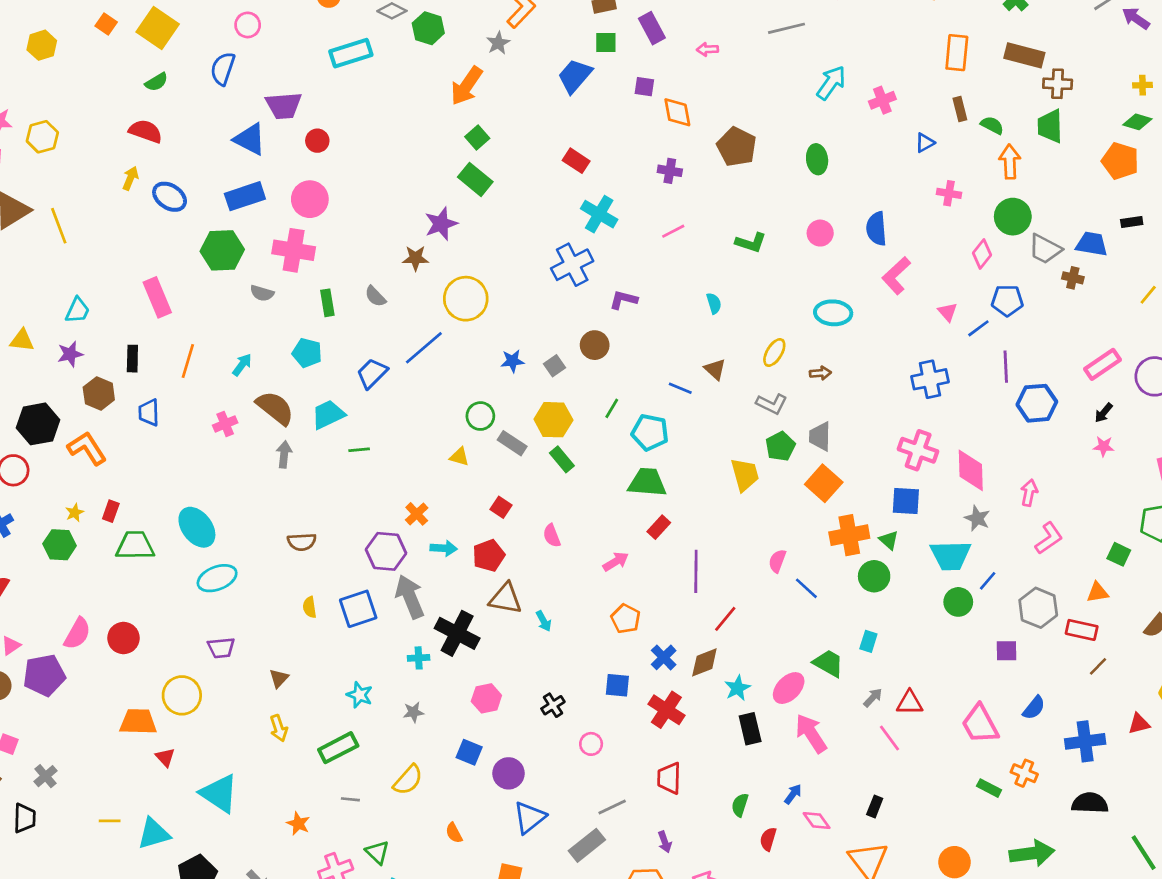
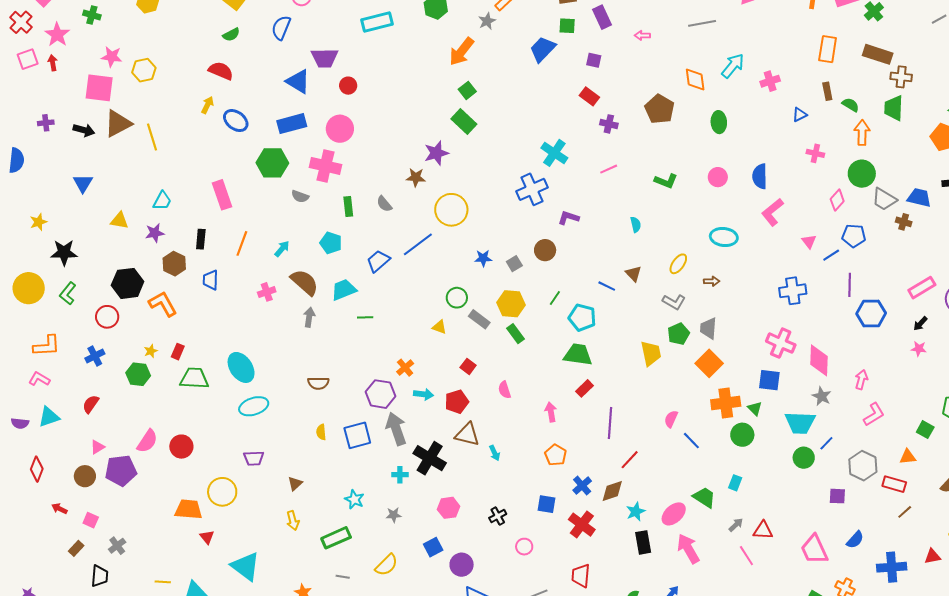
orange diamond: (677, 112) -> (695, 79), moved
red rectangle: (576, 161) -> (589, 96), moved
pink arrow: (616, 562) -> (551, 412), turned -72
blue square: (469, 752) -> (433, 547), turned 36

